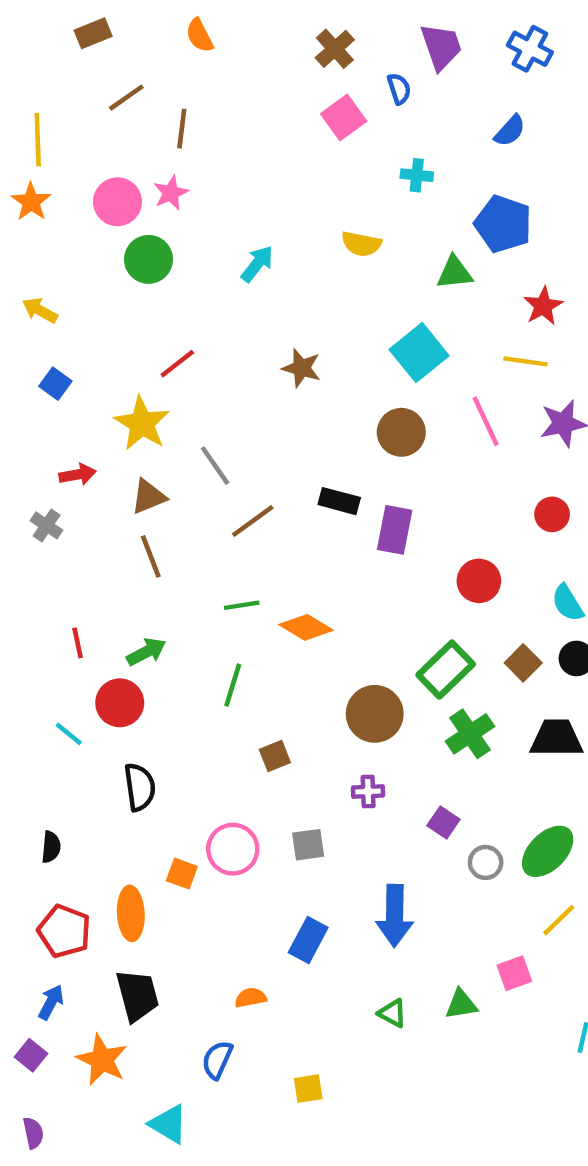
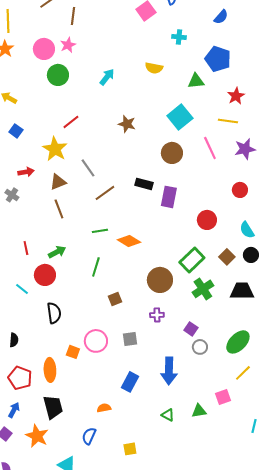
gray circle: (486, 862) -> (200, 347), moved

